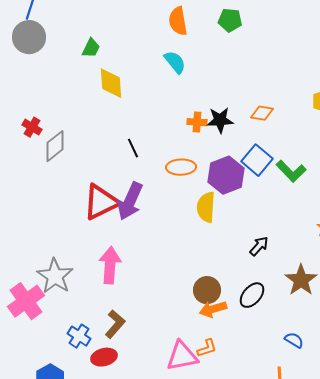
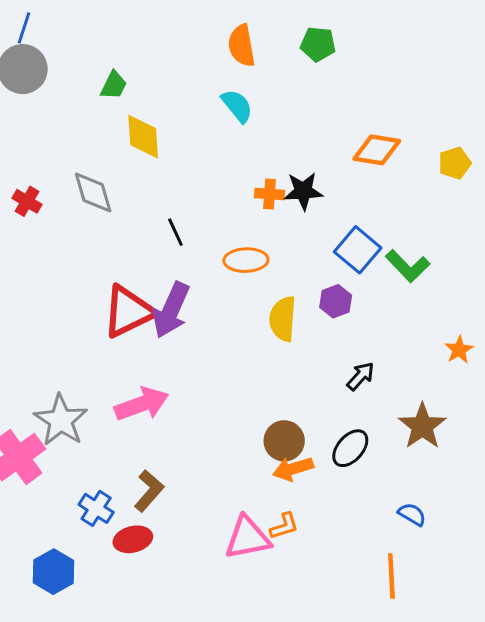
orange diamond: (262, 113) -> (377, 150), moved, size x1.4
gray diamond: (55, 146) -> (93, 192), moved, turned -68
purple hexagon: (226, 175) -> (336, 301), moved, size x0.6
pink arrow: (110, 265) -> (142, 404), turned 66

